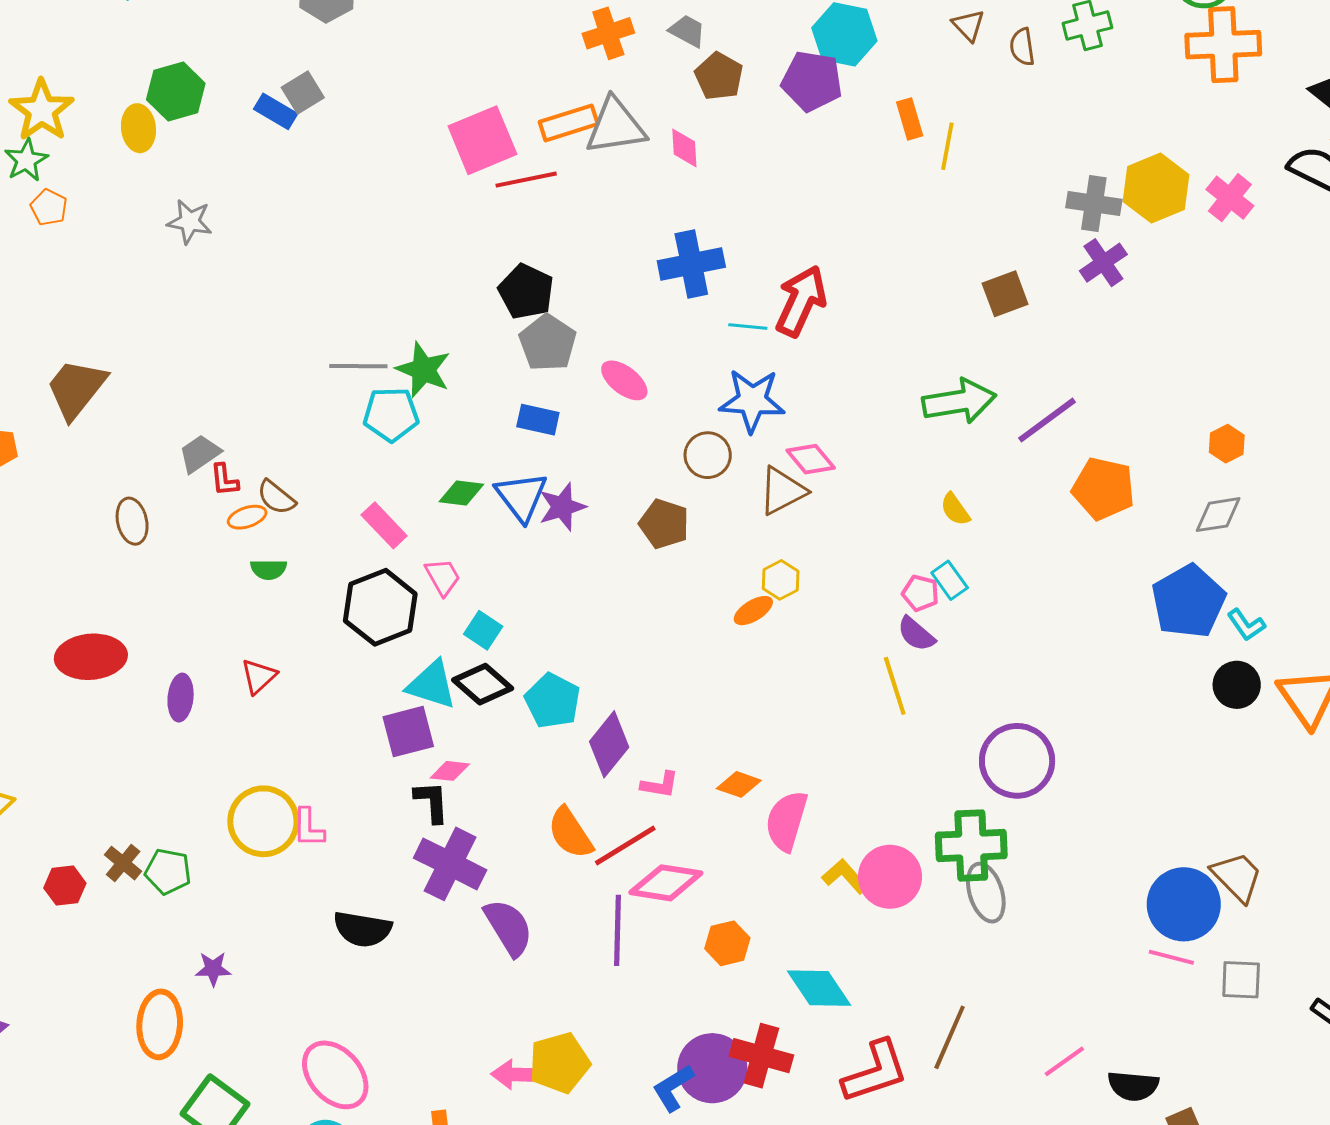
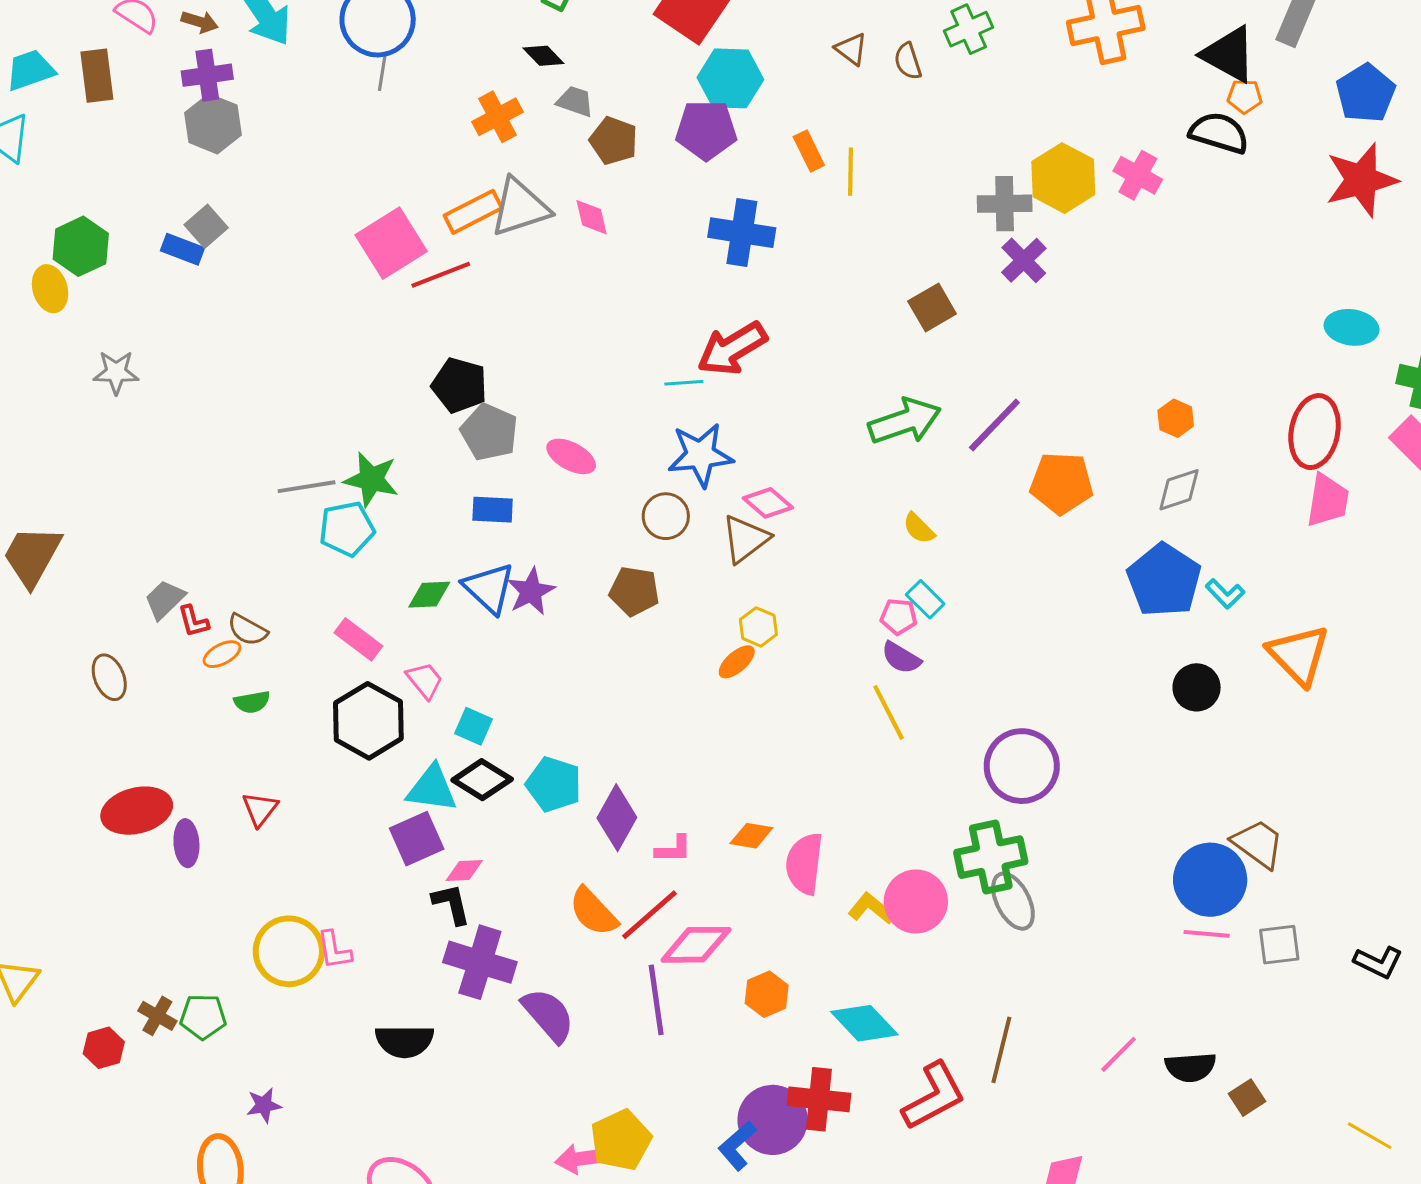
blue cross: (691, 264) -> (742, 233), moved, turned 30
red arrow: (801, 301) -> (732, 349), turned -136
red ellipse: (91, 657) -> (137, 811), moved
black circle: (1237, 685) -> (1197, 687), moved

